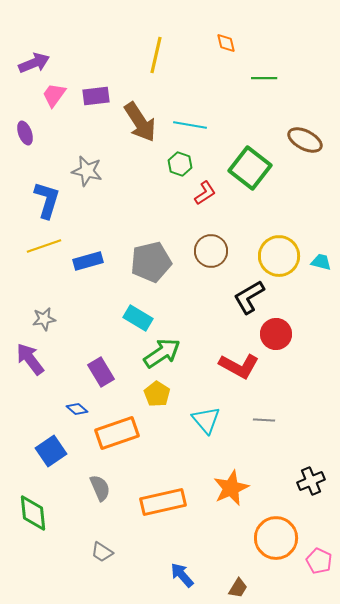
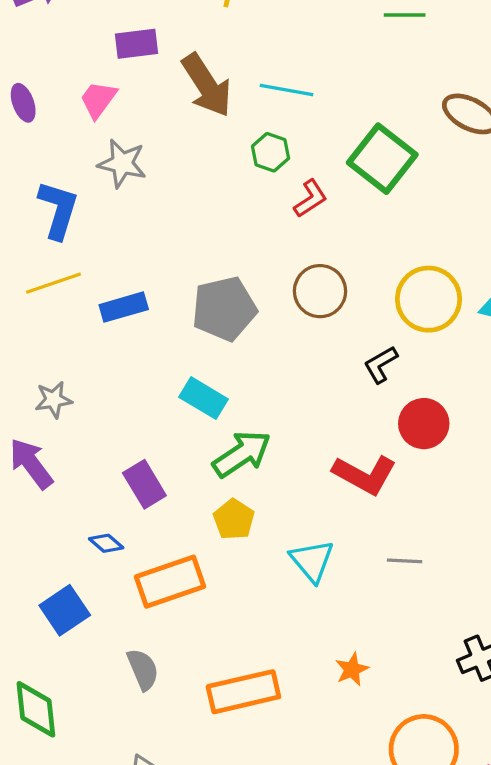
pink trapezoid: (54, 95) -> (98, 100), moved
black L-shape: (249, 297) -> (381, 365), size x0.7
orange star: (231, 488) -> (352, 669), size x0.6

